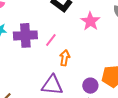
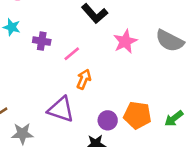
purple cross: (25, 35) -> (42, 41), size x0.6

